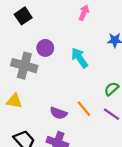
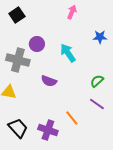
orange line: (84, 109) -> (72, 118), moved
purple semicircle: (59, 113) -> (49, 81), moved

